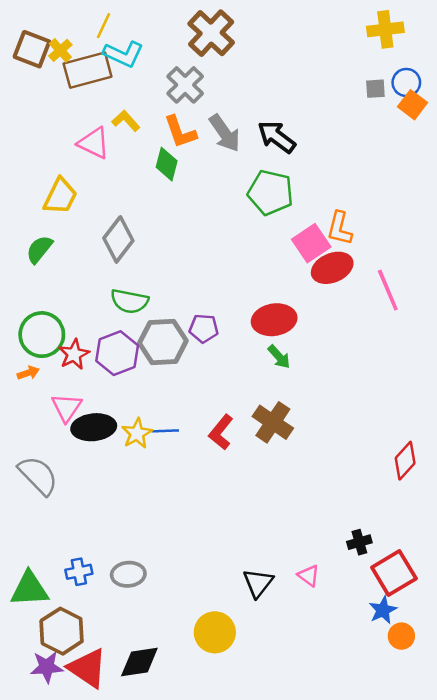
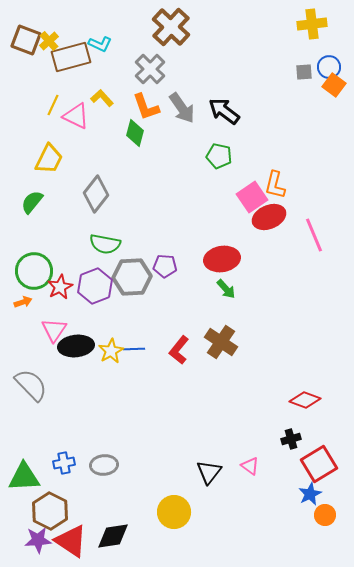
yellow line: (104, 26) -> (53, 105), moved
cyan L-shape: (123, 54) -> (100, 44), size x0.7
green pentagon: (270, 192) -> (219, 156), size x0.7
red diamond: (405, 461) -> (305, 400), moved, turned 68

